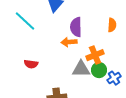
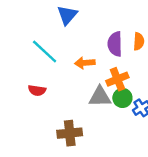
cyan line: (25, 21) -> (45, 51), moved
purple semicircle: (76, 27) -> (115, 44), moved

